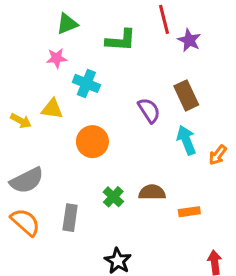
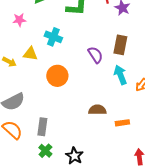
pink star: (57, 58) -> (19, 20), moved
brown rectangle: (186, 95) -> (120, 45), turned 36
green cross: (113, 197) -> (45, 151), moved

